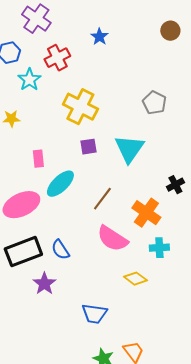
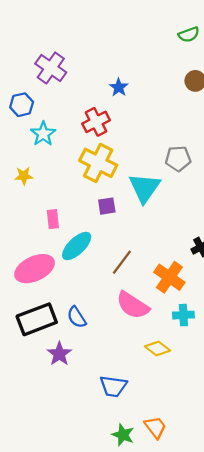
red cross: (57, 58) -> (96, 122), moved
gray pentagon: (154, 103) -> (178, 159), turned -30
cyan triangle: (129, 149) -> (145, 188), moved

